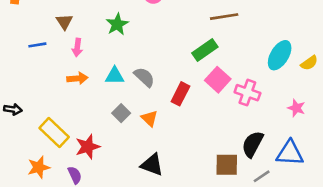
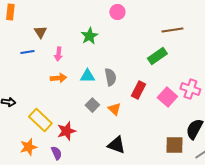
brown triangle: (64, 22) -> (40, 32), moved
gray semicircle: (144, 77) -> (110, 77), turned 36
pink square: (218, 80) -> (167, 97), moved

